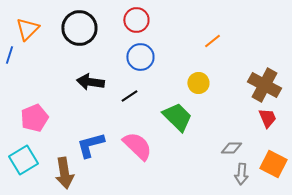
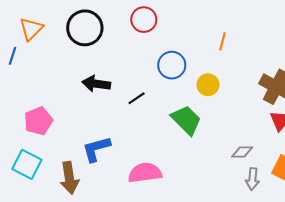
orange line: (212, 41) -> (222, 41), turned -36
blue circle: (140, 57) -> (172, 65), moved
pink semicircle: (137, 146) -> (145, 173), moved, turned -52
cyan square: (23, 160) -> (27, 164), turned -32

